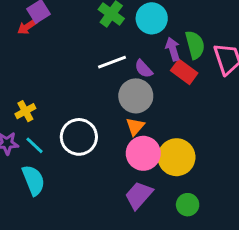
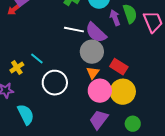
white line: (112, 62) -> (74, 30), turned 36
purple semicircle: (144, 69) -> (96, 33), size x1.6
red rectangle: (184, 72) -> (119, 67), moved
cyan line: (35, 145) -> (37, 59), moved

